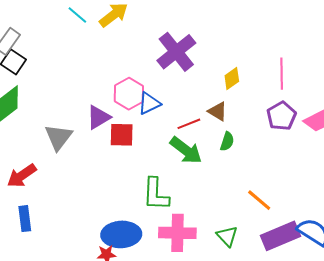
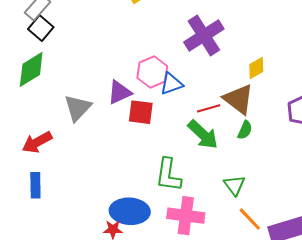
brown triangle: (218, 111) -> (239, 99), size x1.6
orange line: (259, 200) -> (250, 219), moved
green triangle: (227, 236) -> (234, 185), moved

